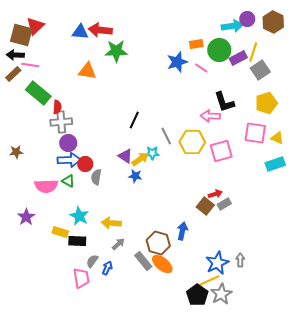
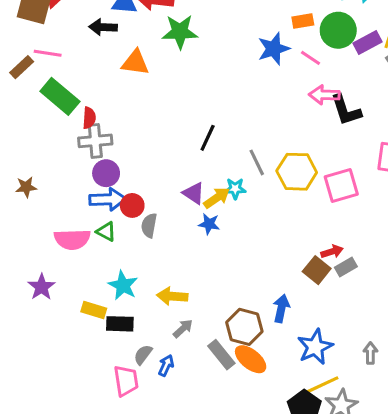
black arrow: (15, 55) -> (103, 27), moved
pink arrow: (210, 116) -> (324, 95), moved
blue star: (217, 263) -> (315, 347), moved

